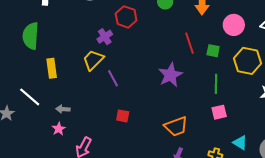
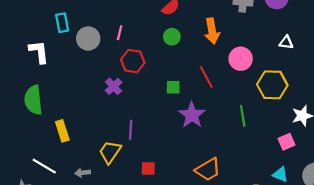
pink circle: (234, 25) -> (241, 59), moved
green square: (213, 51) -> (173, 87), moved
yellow trapezoid: (93, 60) -> (110, 152), moved
purple line: (113, 78) -> (131, 130), turned 42
pink square: (219, 112) -> (287, 142), moved

